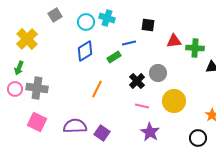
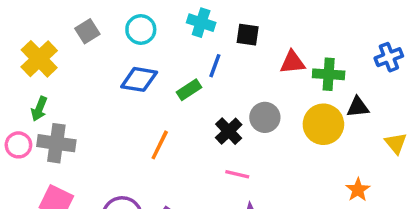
gray square: (55, 15) -> (87, 31), moved
cyan cross: (107, 18) -> (201, 23), moved
blue line: (129, 43) -> (215, 66), turned -56
blue diamond: (85, 51) -> (139, 79), turned 40
green arrow: (19, 68) -> (39, 109), moved
yellow circle: (174, 101) -> (323, 124), moved

